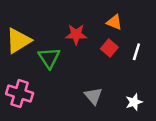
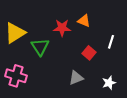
orange triangle: (114, 22) -> (84, 21), moved
red square: (109, 48) -> (89, 53), moved
gray triangle: (93, 96) -> (76, 78), turned 49

